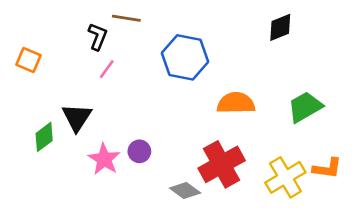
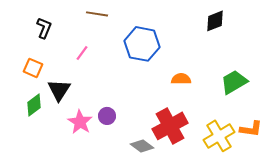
black L-shape: (98, 37) -> (44, 28), moved
orange square: (28, 60) -> (33, 68), moved
orange semicircle: (236, 103) -> (181, 79), size x0.7

